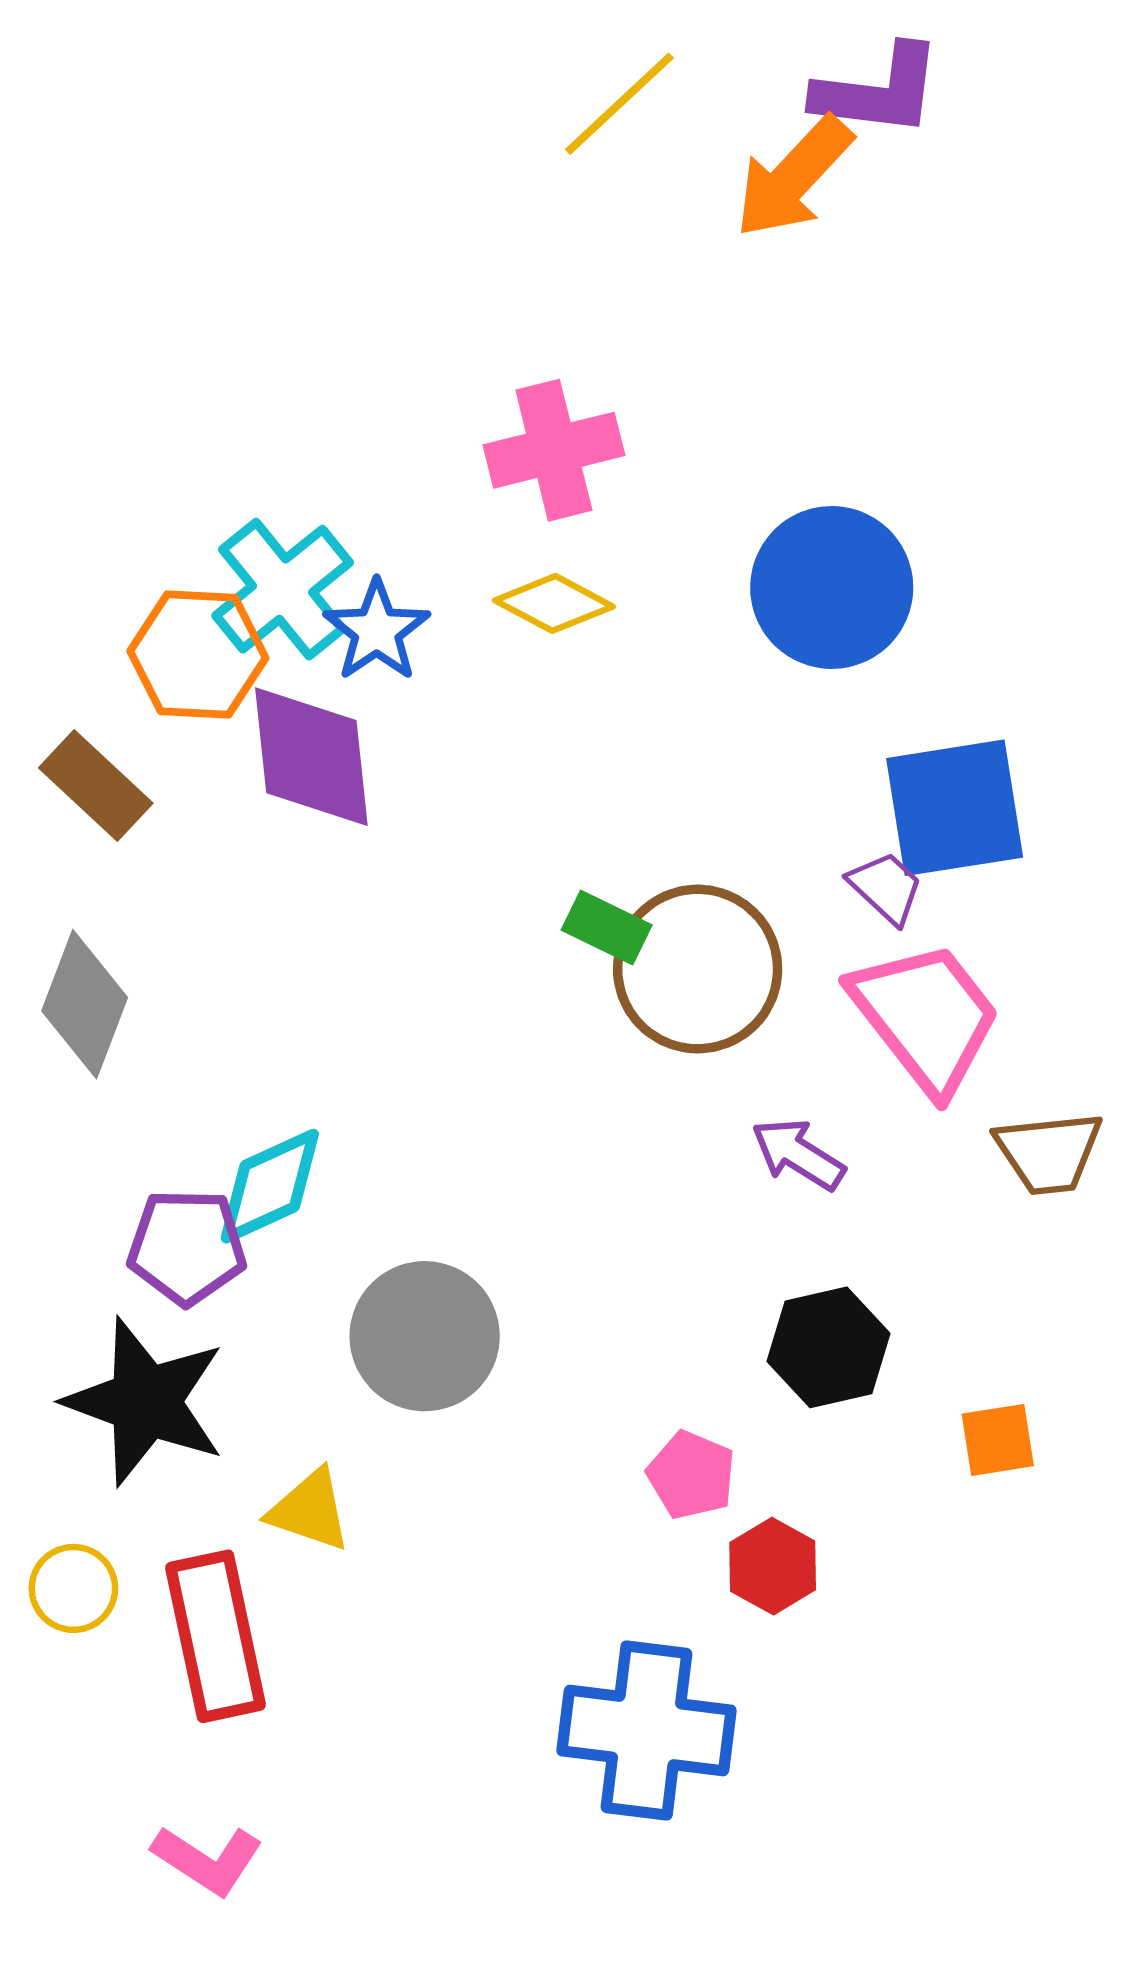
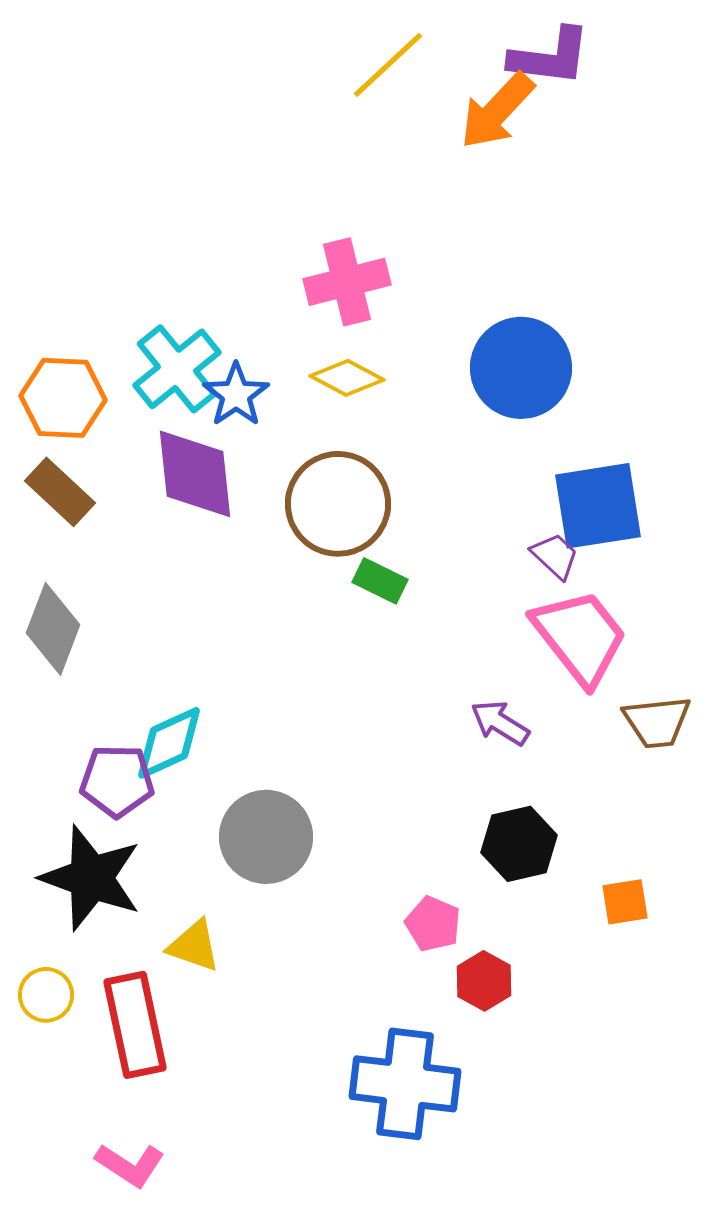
orange hexagon: (198, 655) -> (63, 398), moved
brown circle: (698, 969) -> (338, 504), moved

